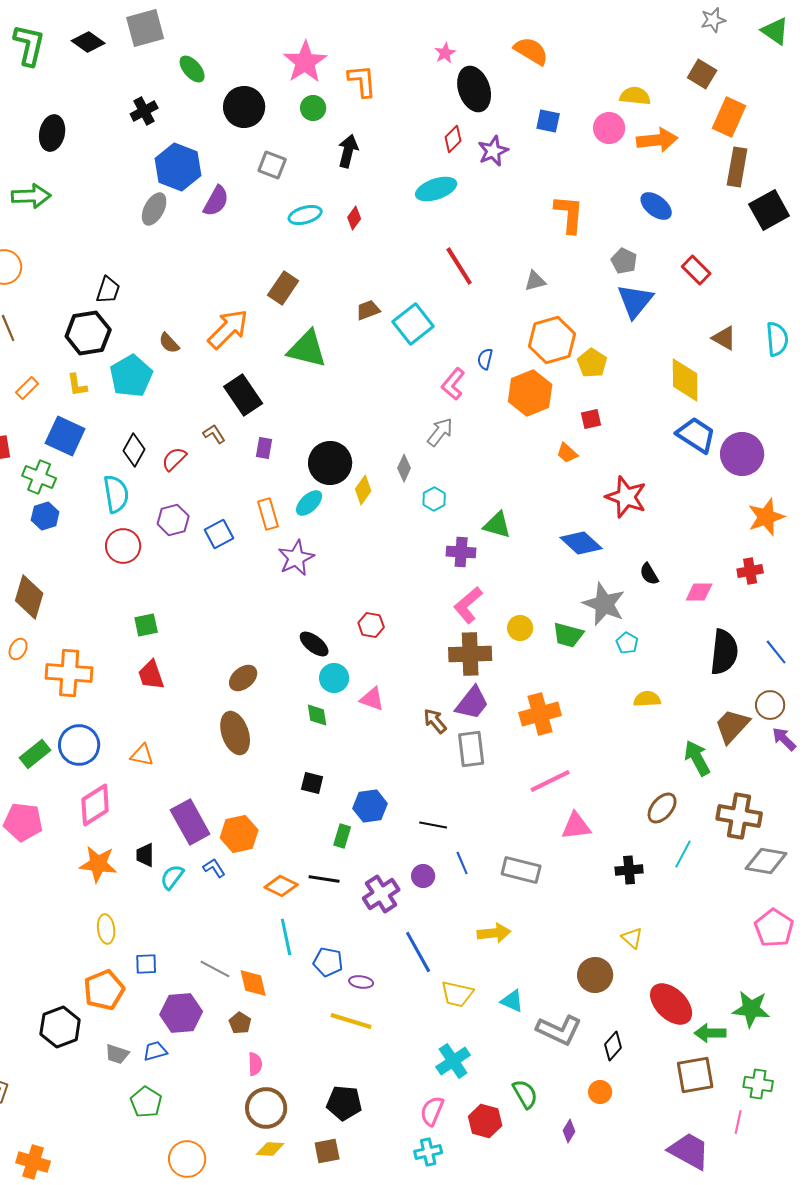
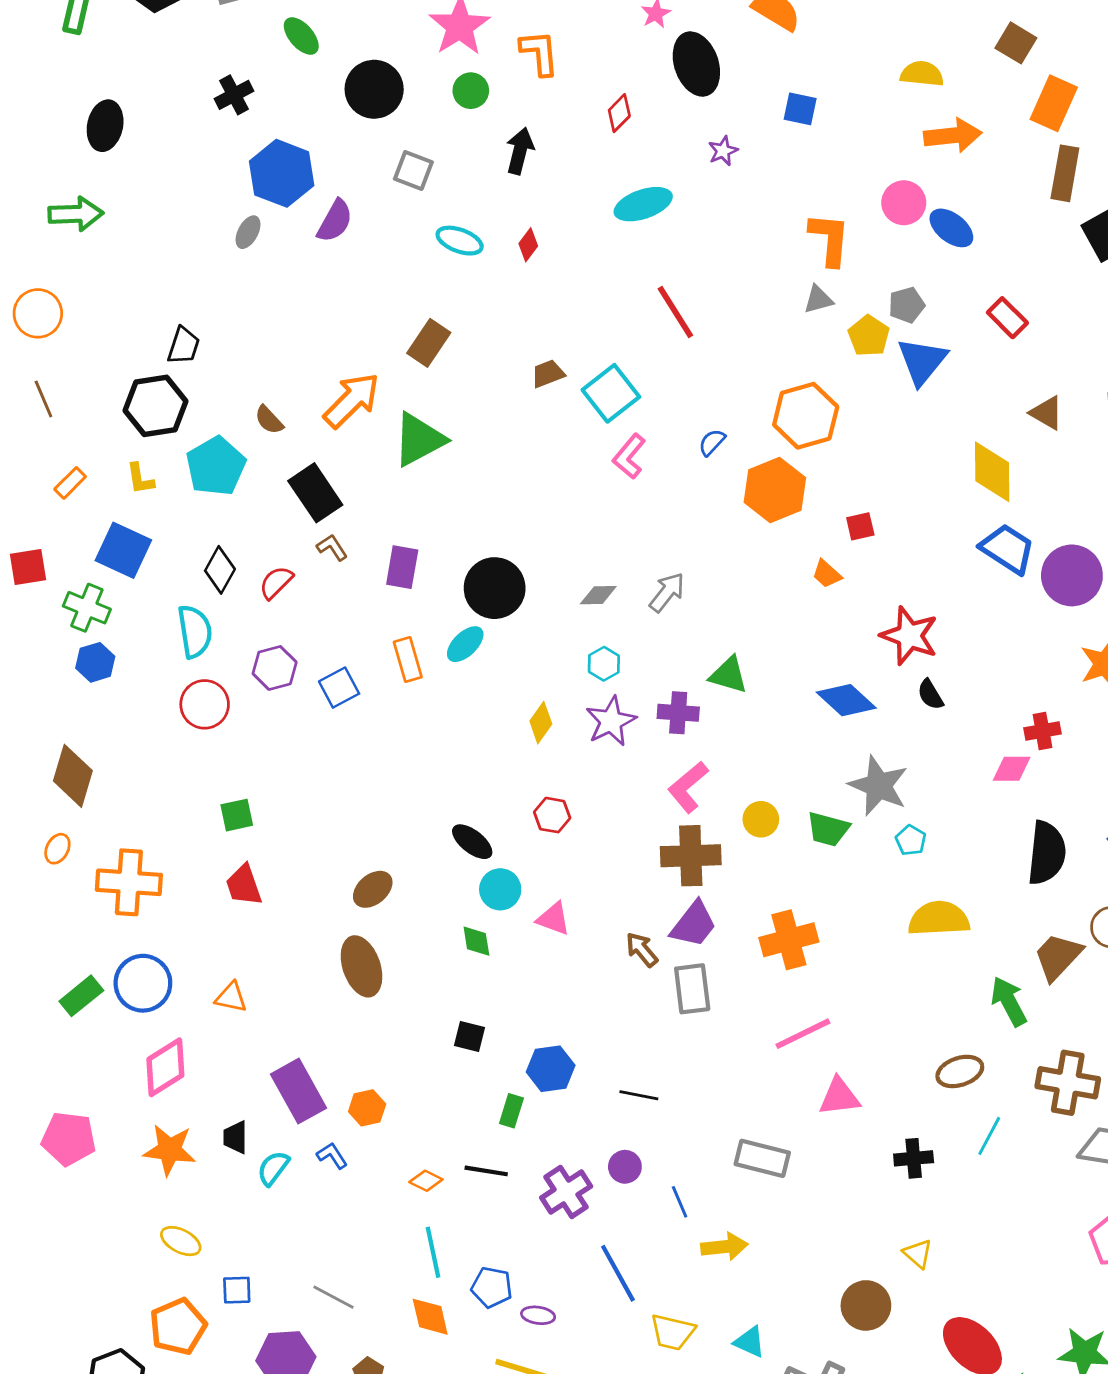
pink circle: (609, 128) -> (904, 203), moved
red diamond: (453, 139) -> (619, 113), moved
purple star: (493, 151) -> (723, 151), size x0.7
gray ellipse: (154, 209) -> (248, 232), size x0.7
cyan ellipse: (305, 215) -> (460, 241), turned 36
gray pentagon: (624, 261) -> (907, 305), turned 30
gray triangle: (535, 281) -> (818, 299), moved
green triangle: (307, 349) -> (419, 440), moved, turned -42
blue semicircle: (485, 359) -> (712, 442), turned 30
yellow pentagon: (592, 363) -> (869, 336), moved
pink L-shape: (453, 384) -> (629, 456), moved
black rectangle: (243, 395) -> (315, 493), moved
gray arrow: (440, 432) -> (667, 592), moved
purple rectangle: (264, 448) -> (402, 567), size x1.4
gray diamond: (404, 468) -> (598, 595), turned 64
yellow diamond: (363, 490) -> (541, 723), moved
cyan hexagon: (434, 499) -> (604, 664), moved
purple star: (296, 558) -> (611, 721), moved
red cross: (750, 571) -> (1042, 731), moved
black semicircle: (649, 574) -> (930, 695), moved
yellow semicircle: (647, 699) -> (939, 919), size x1.6
brown ellipse: (662, 808) -> (960, 1071), turned 32
pink pentagon: (23, 822) -> (69, 1139), moved
orange hexagon: (239, 834) -> (367, 1108), size x0.7
blue line: (462, 863) -> (680, 1202), moved
orange diamond: (281, 886) -> (426, 1181), size x0.7
yellow ellipse: (106, 929) -> (181, 1241), turned -56
orange diamond: (253, 983) -> (430, 1317), moved

